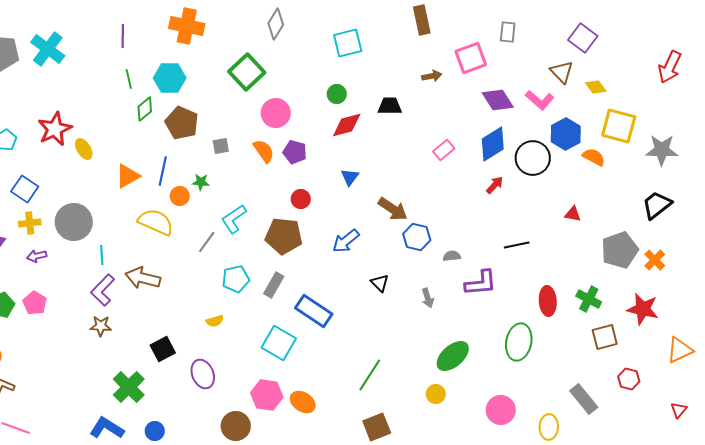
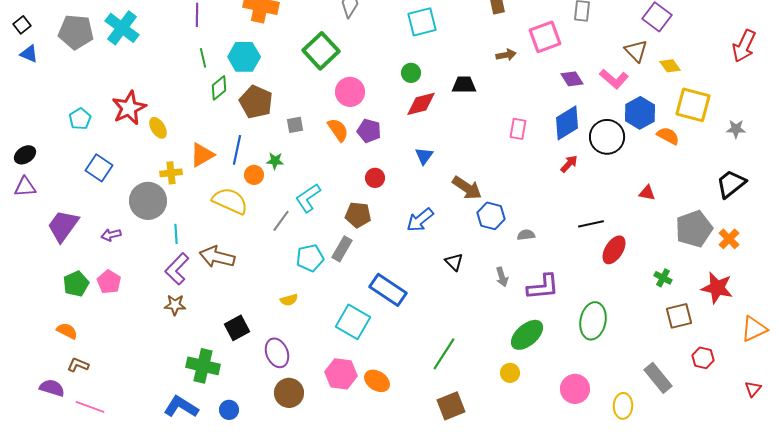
purple diamond: (498, 100) -> (572, 79), size x0.7
pink rectangle: (444, 150) -> (518, 129), turned -40
gray star: (662, 150) -> (736, 129), size x0.6
yellow cross: (30, 223) -> (171, 173), moved
brown pentagon: (284, 236) -> (358, 215), size x0.7
purple L-shape: (481, 283) -> (543, 287), moved
gray rectangle: (274, 285) -> (342, 249), moved
green cross: (589, 299) -> (663, 278), size x0.7
red ellipse: (548, 301) -> (614, 250), moved, turned 36
green cross: (129, 387) -> (203, 366), turned -32
brown circle: (236, 426) -> (289, 393), moved

